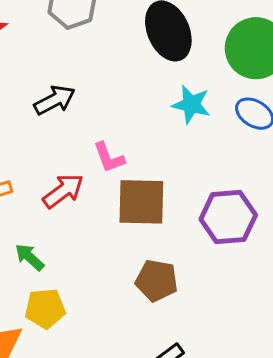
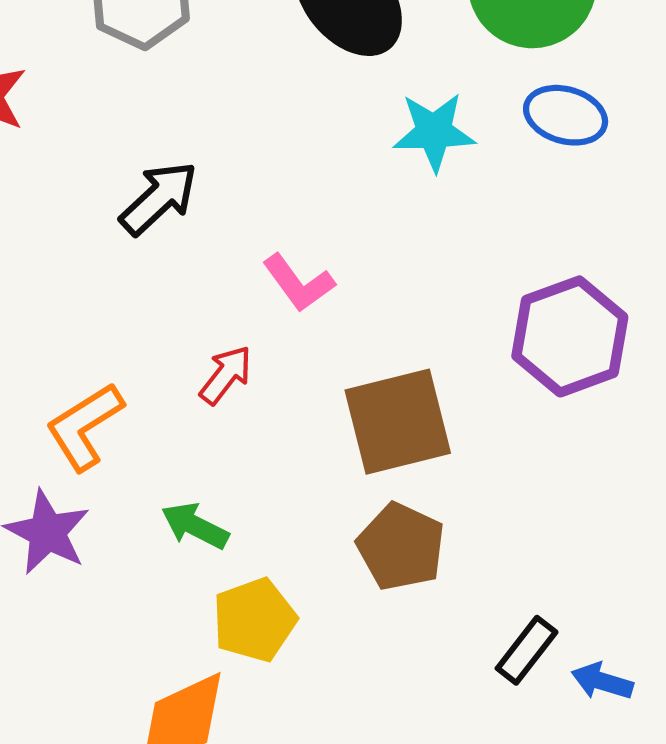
red arrow: (63, 191) -> (226, 375), size x0.7
brown square: (141, 202) -> (398, 422), moved
brown pentagon: (157, 280) -> (401, 547), moved, turned 30

